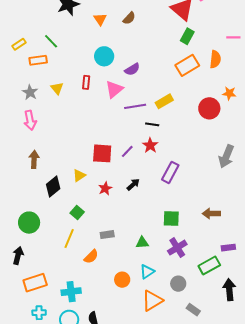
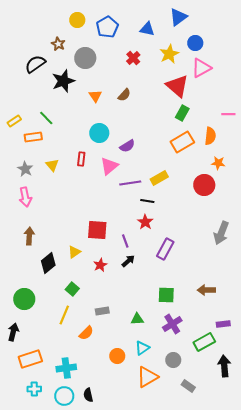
orange star: (229, 93) -> (218, 163), moved
purple line: (127, 151) -> (125, 241), moved, turned -64

